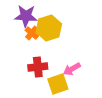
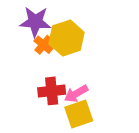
pink arrow: (72, 69) -> (76, 94), moved

